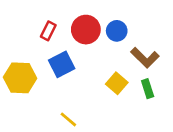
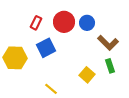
yellow square: (117, 83) -> (87, 75), moved

